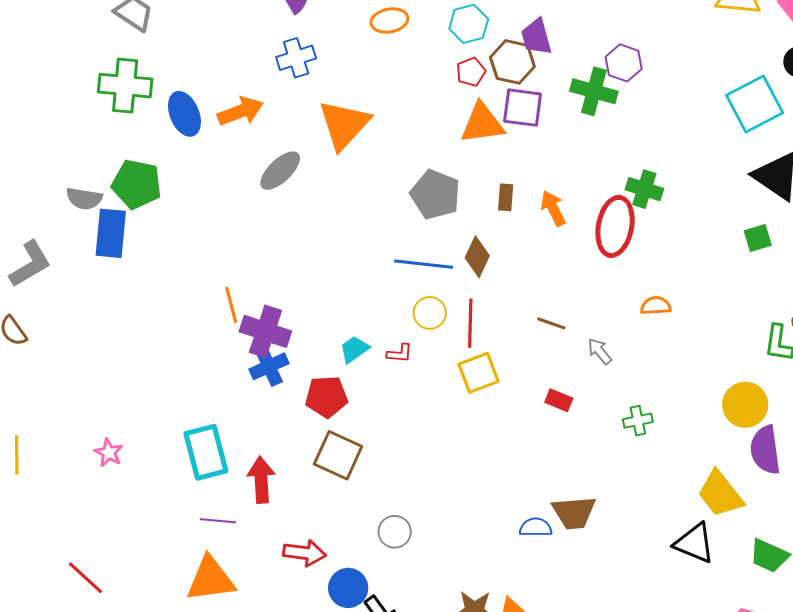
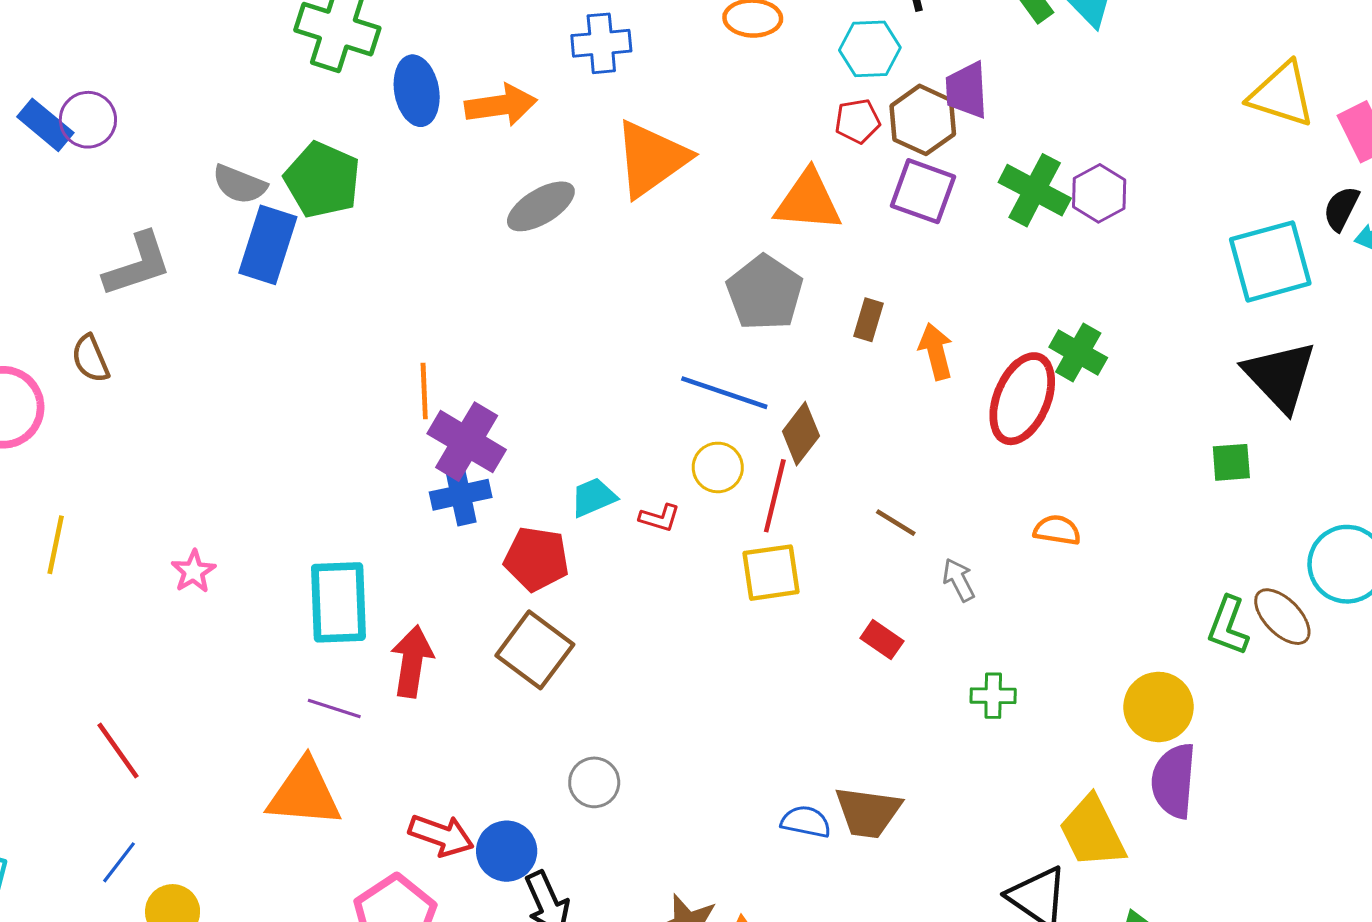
purple hexagon: (624, 63) -> (1099, 193), moved
orange triangle: (482, 123) -> (808, 201), moved
brown diamond: (477, 257) -> (801, 434), moved
red arrow: (305, 553) -> (441, 835), moved

